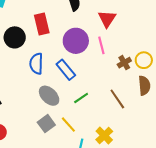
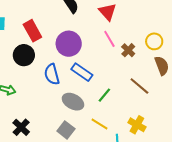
red rectangle: (42, 24) -> (32, 31), moved
purple circle: (76, 41) -> (69, 44), moved
brown cross: (124, 63) -> (128, 50), moved
gray square: (46, 124) -> (66, 130), moved

